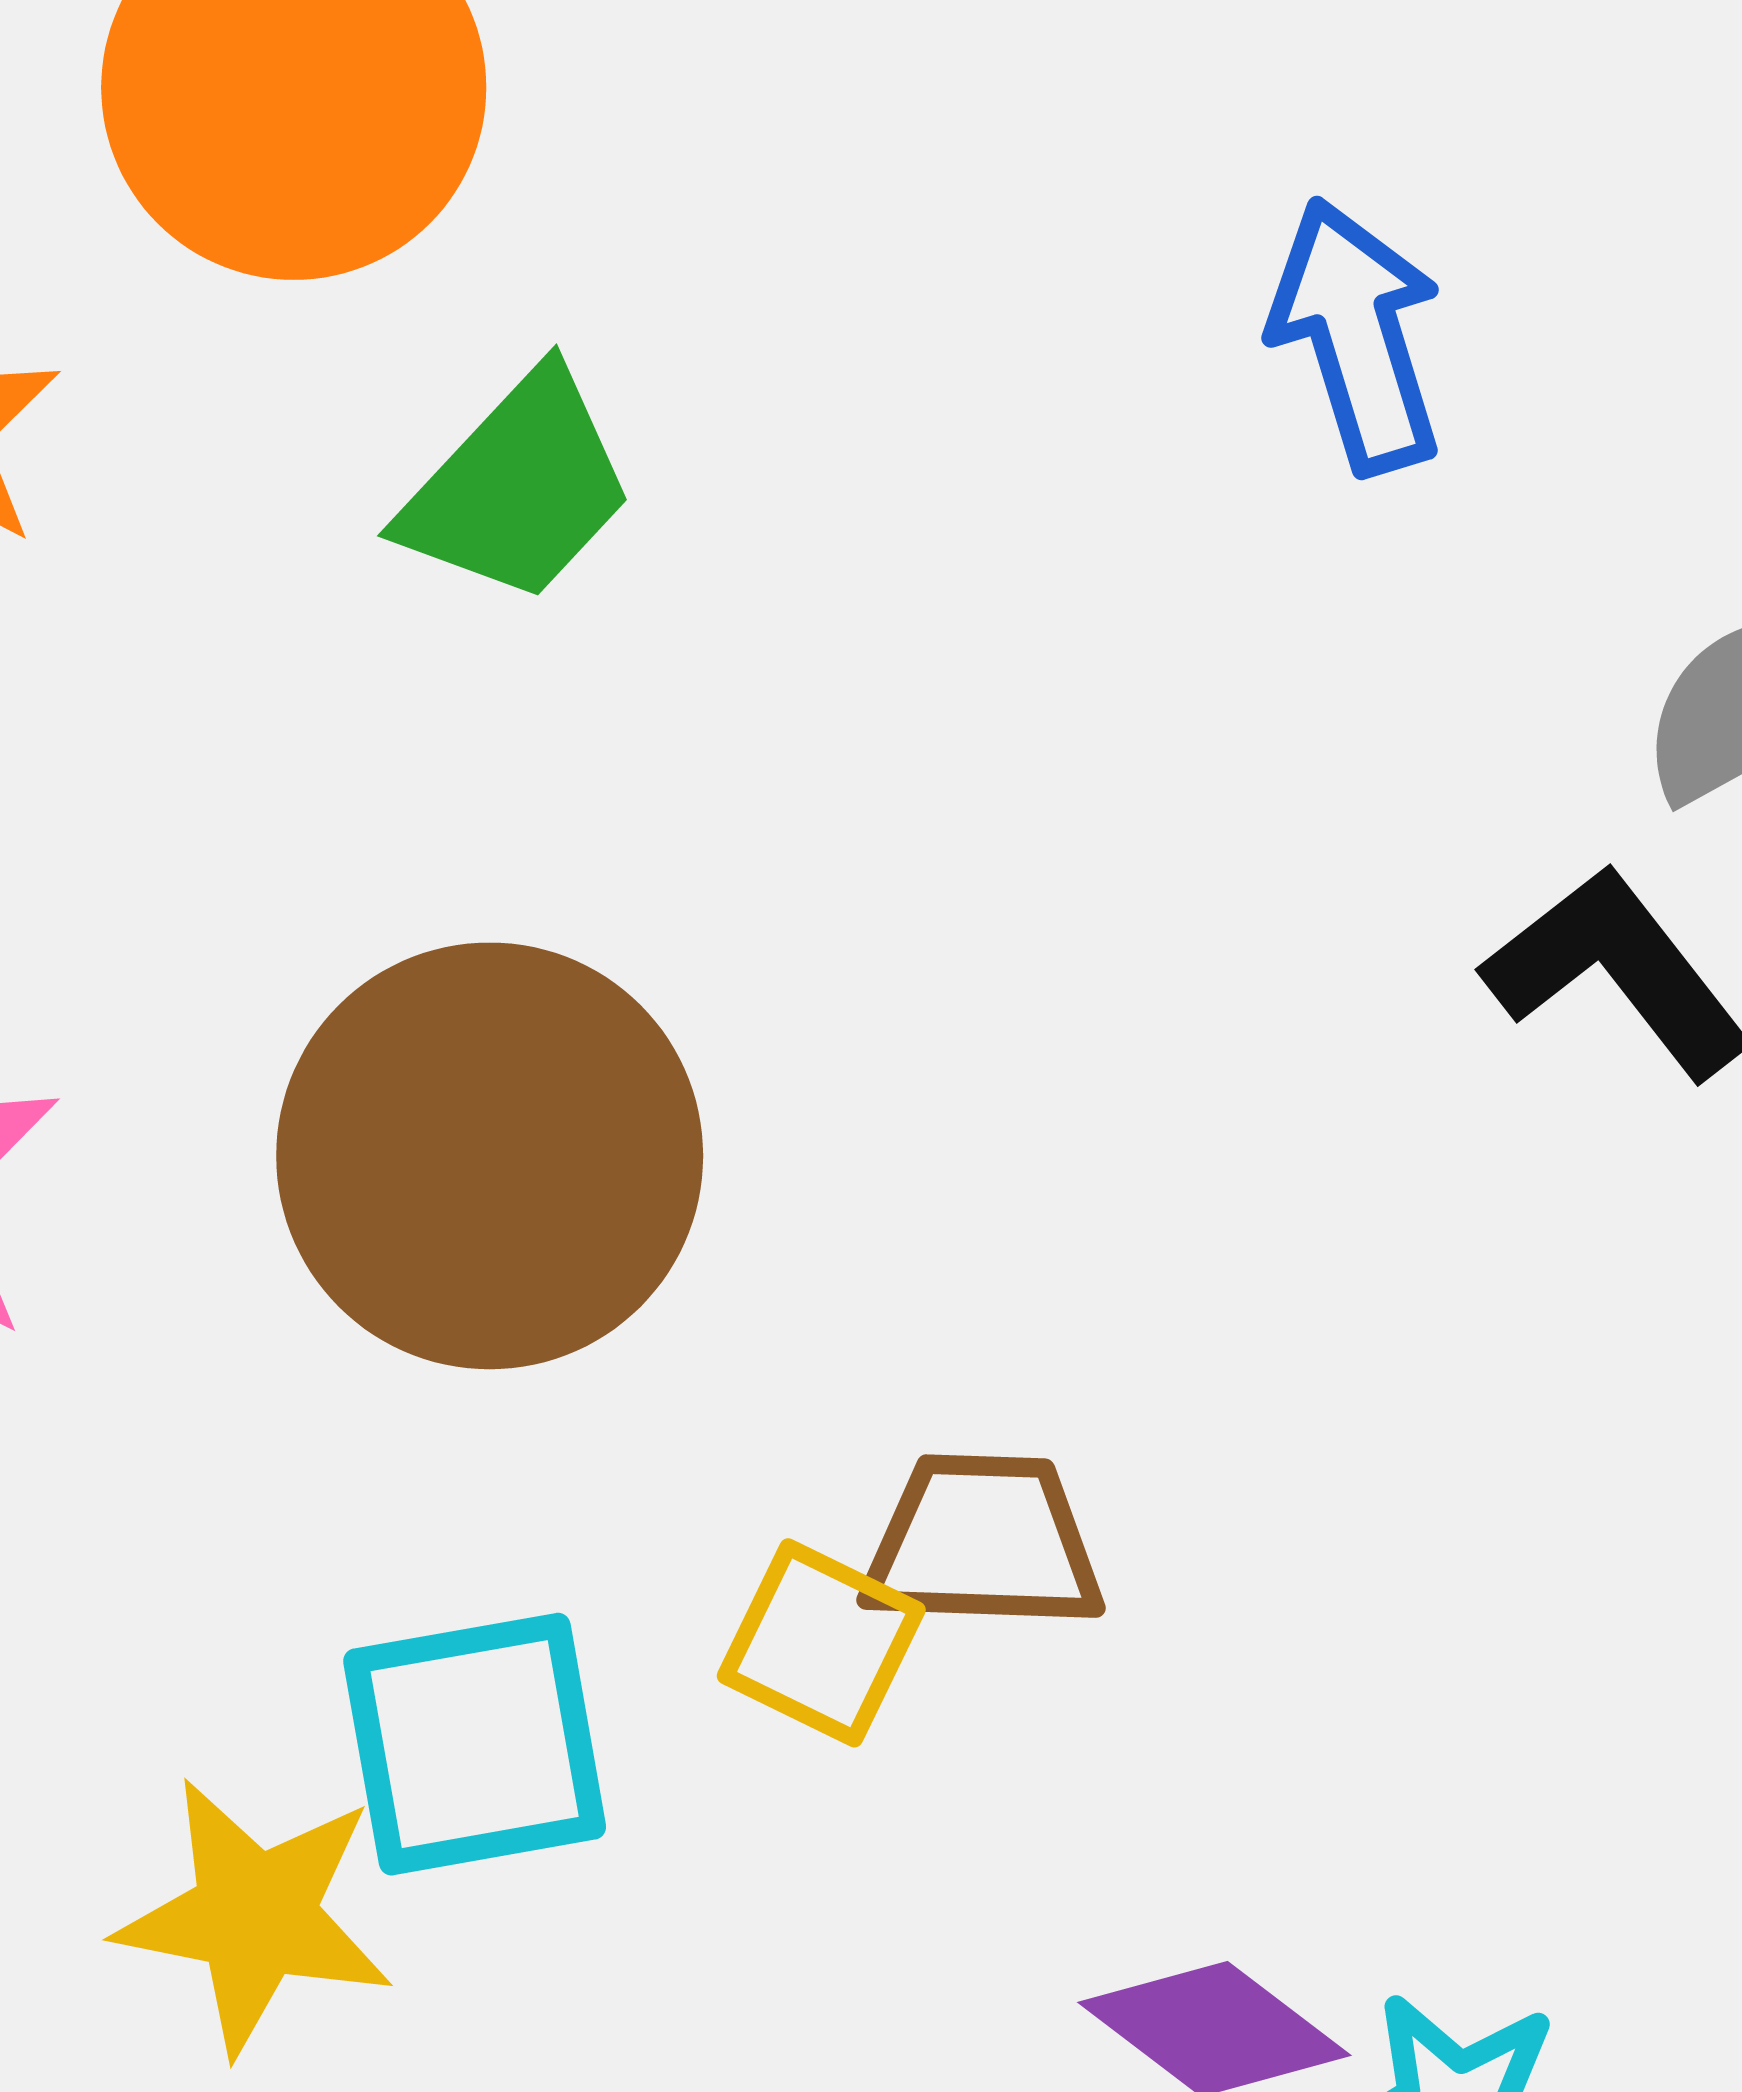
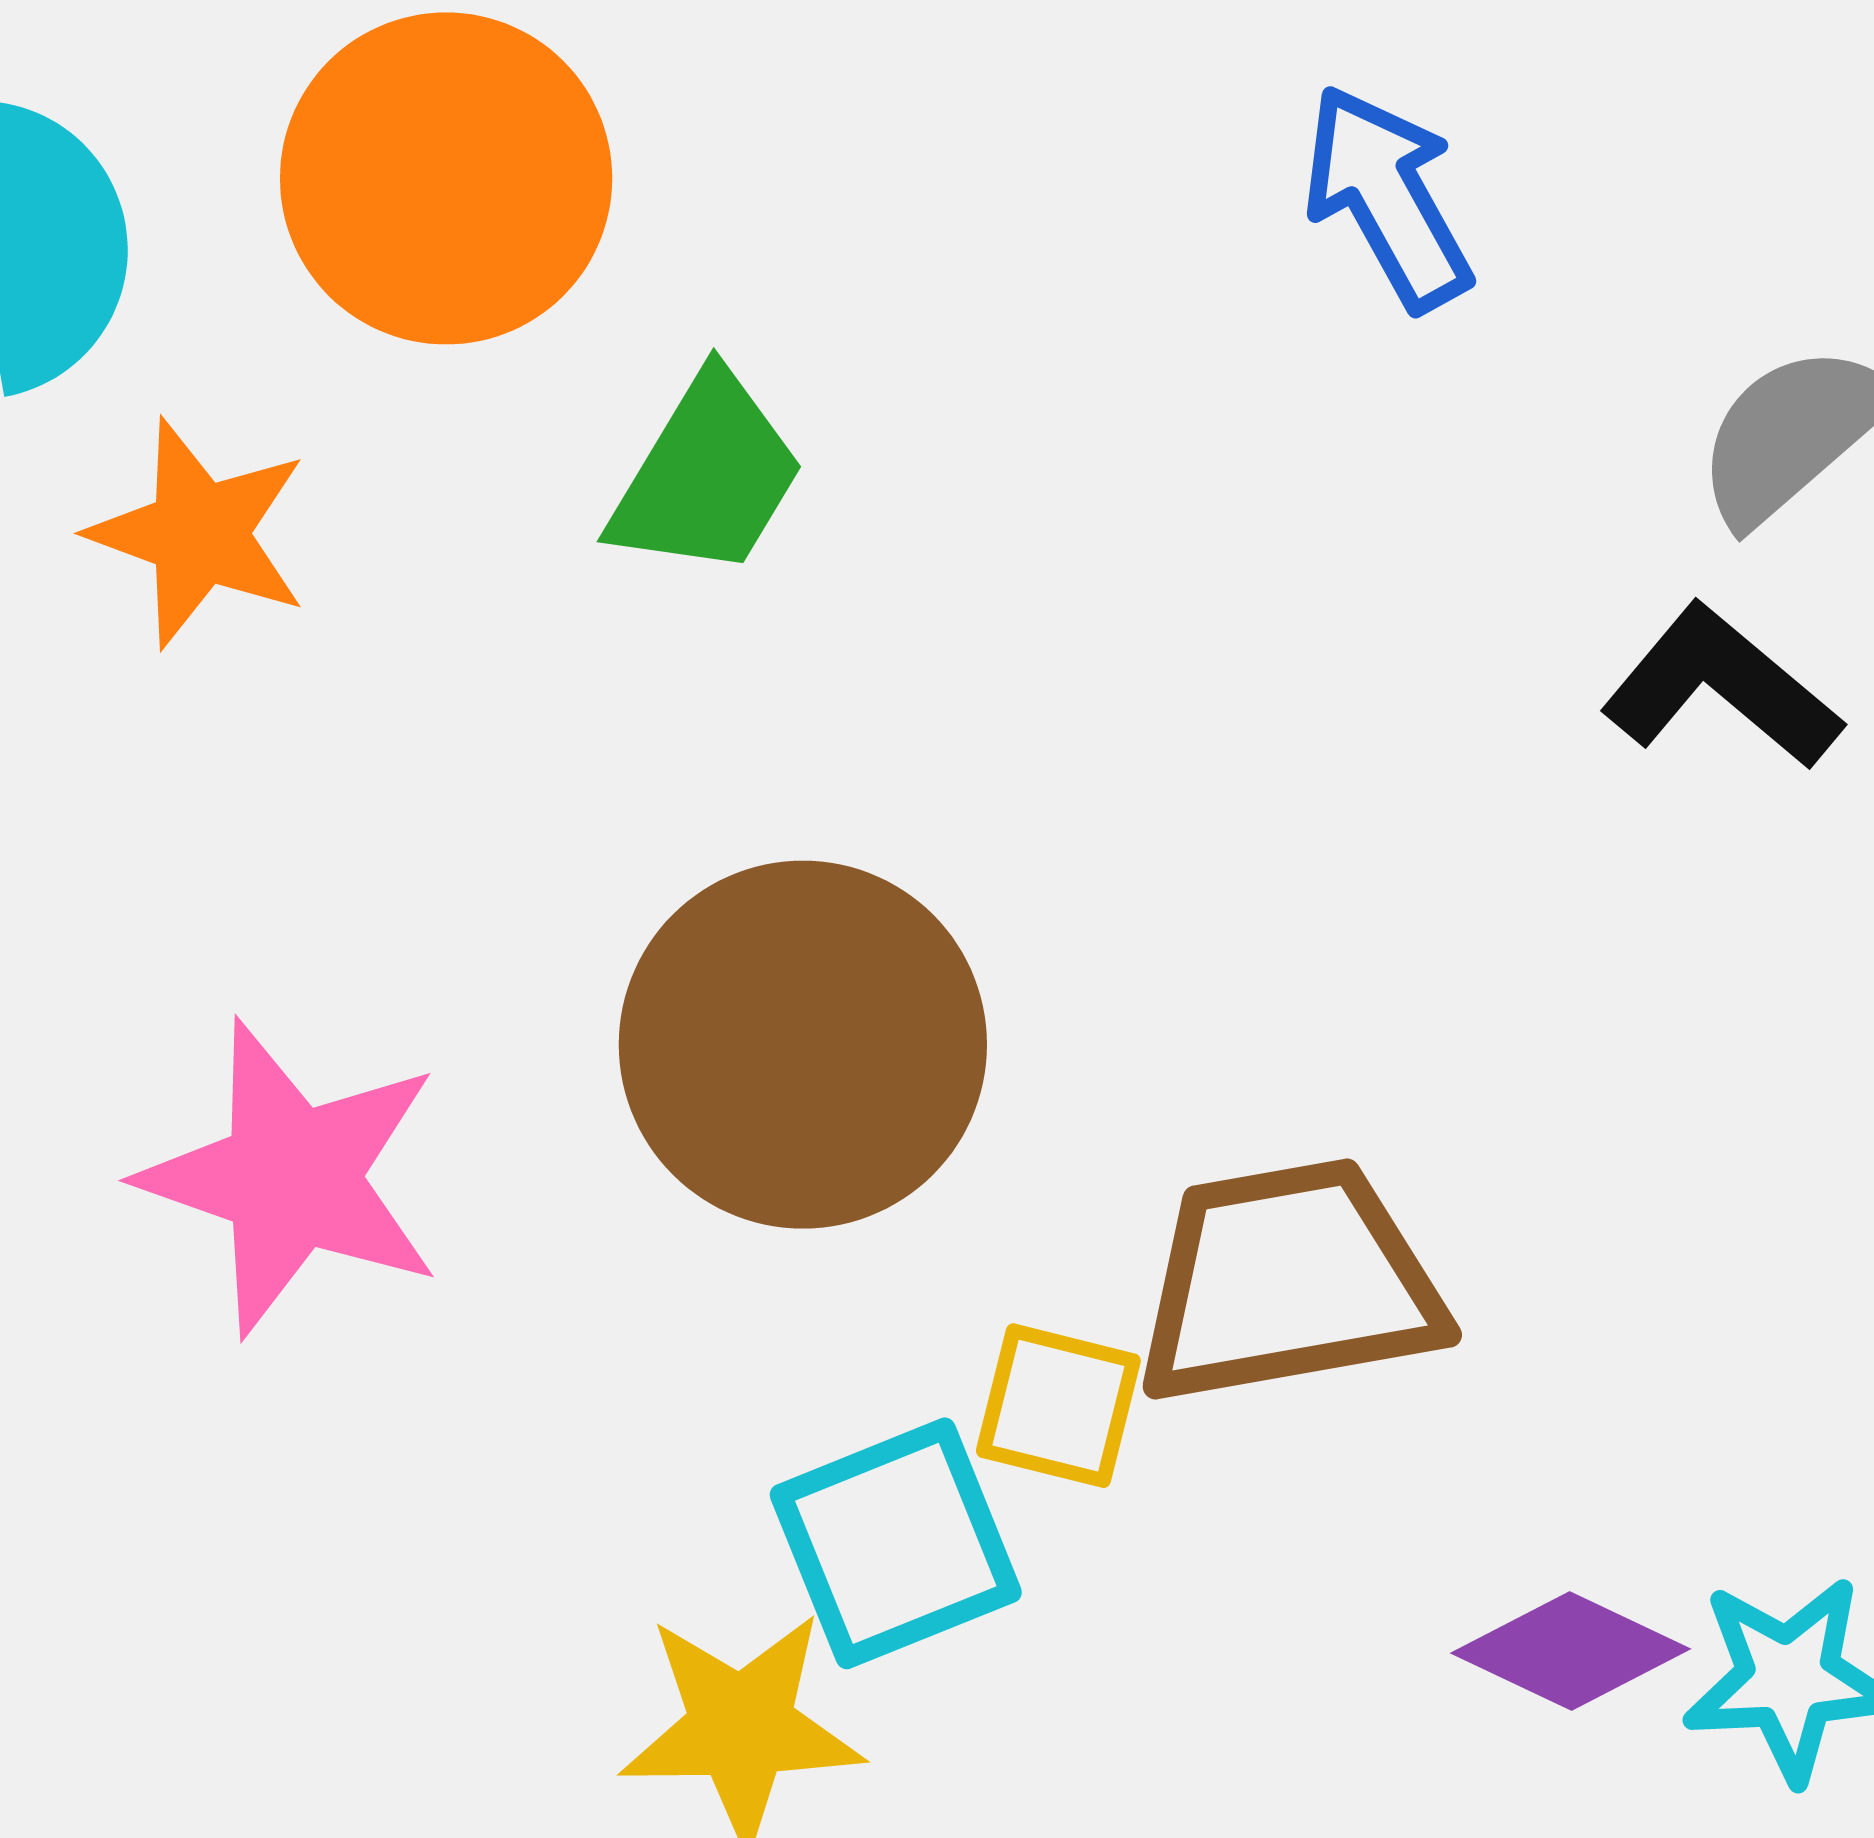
brown trapezoid: (983, 1542) -> (1288, 1282), size x1.5
yellow square: (821, 1643) -> (1058, 1406), moved

